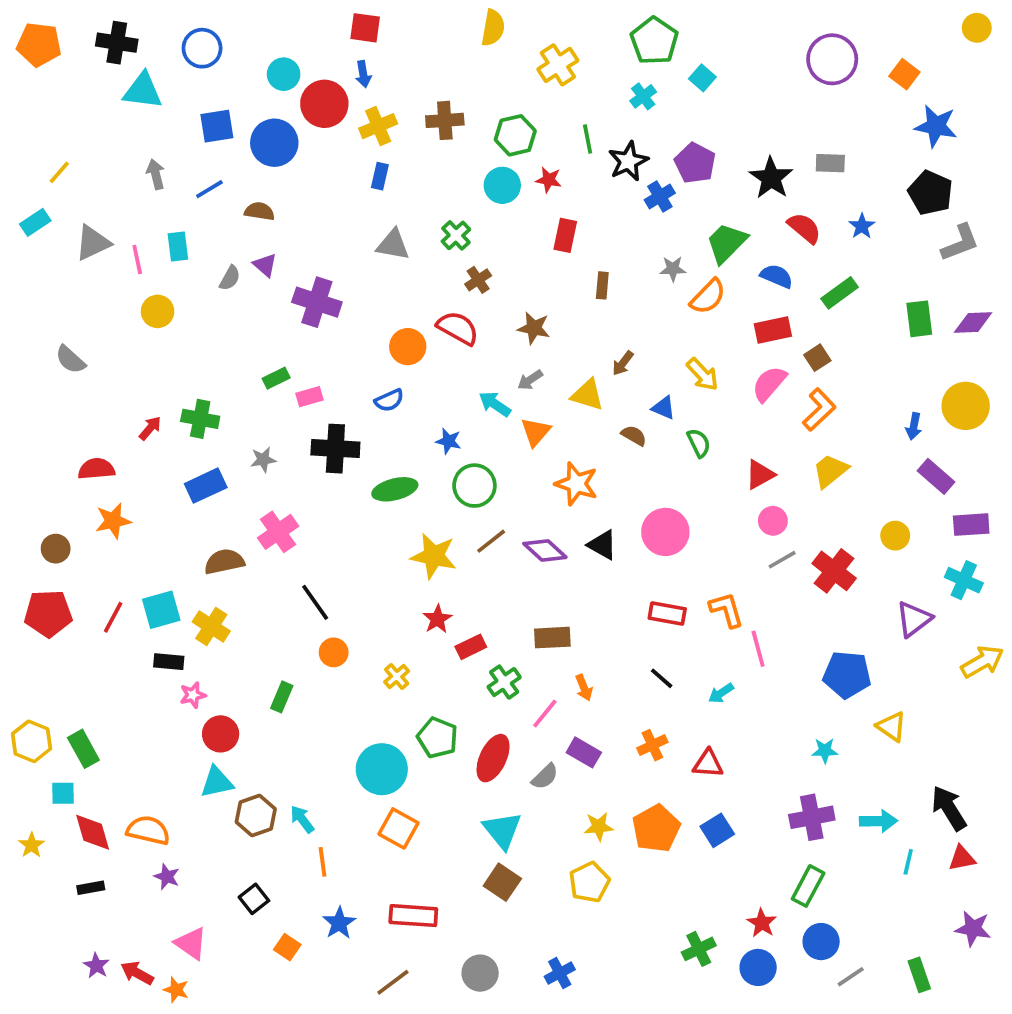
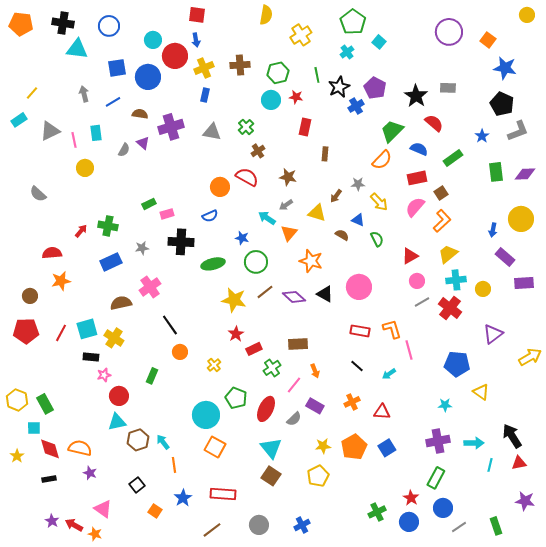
blue star: (862, 226) -> (482, 136), moved
gray star: (673, 269) -> (358, 184), moved
purple cross: (317, 302) -> (171, 127), moved, turned -35
cyan cross: (964, 580) -> (456, 280), moved, turned -30

